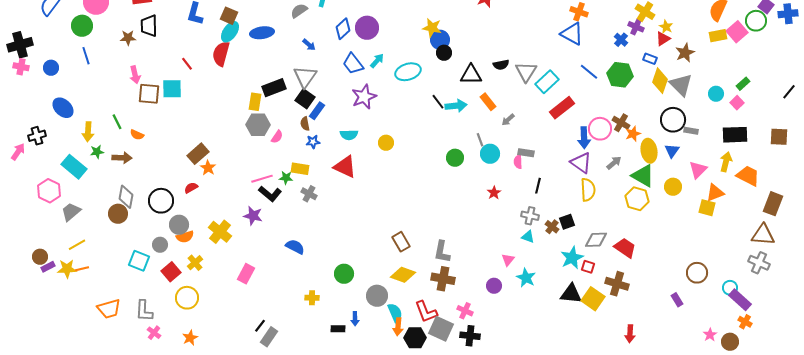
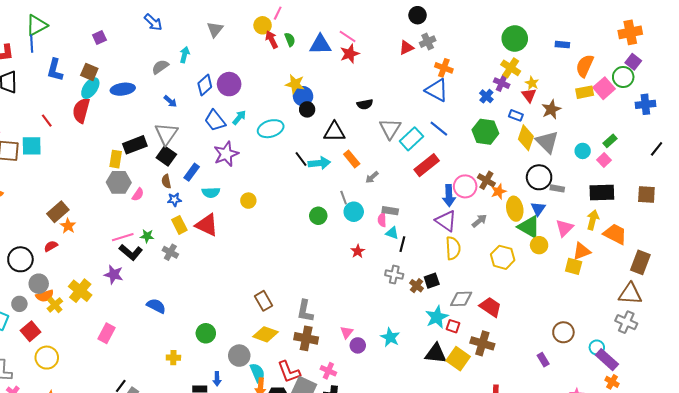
blue cross: (788, 14) -> (645, 104), moved
red triangle: (663, 39) -> (529, 95), turned -35
black semicircle: (501, 65) -> (365, 104), moved
blue line: (589, 72) -> (439, 129), moved
blue rectangle: (317, 111) -> (192, 172), moved
yellow rectangle: (300, 169) -> (179, 225), moved, turned 54
green triangle: (643, 176) -> (529, 227), moved
cyan triangle: (528, 237) -> (392, 233), moved
pink triangle: (508, 260) -> (347, 332), moved
yellow cross: (195, 263) -> (55, 305), moved

